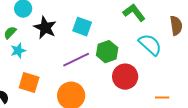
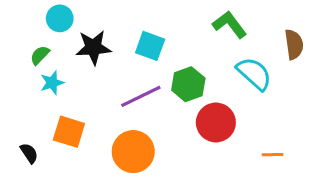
black star: (45, 28) -> (93, 47), turned -30

